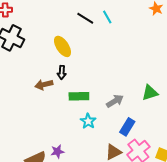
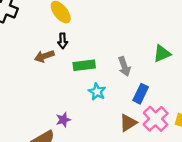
gray arrow: (115, 101) -> (124, 67), turned 108
purple star: (57, 152) -> (63, 120), moved

